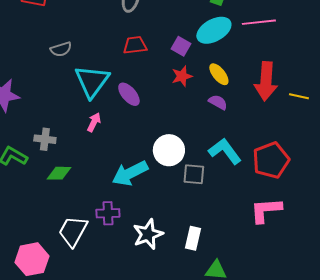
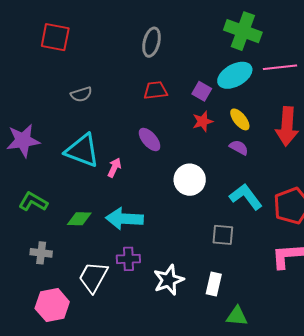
cyan triangle: (92, 81) -> (82, 151), moved, turned -45
gray cross: (45, 139) -> (41, 253), moved
white circle: (169, 150) -> (190, 180), moved
cyan arrow: (130, 173) -> (124, 219), moved, turned 30
gray square: (194, 174) -> (223, 235), moved

